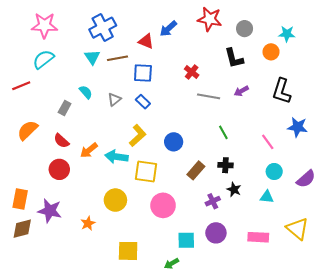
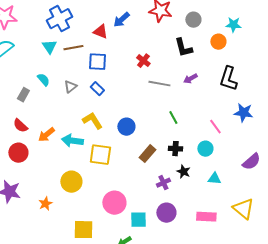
yellow L-shape: (138, 136) -> (92, 121), turned -80
cyan circle: (274, 171) -> (205, 149), moved
pink circle: (163, 205) -> (114, 203), moved

